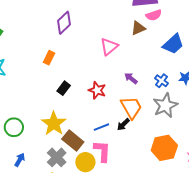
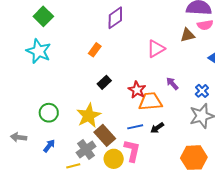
orange trapezoid: (131, 107) -> (150, 101), moved, turned -75

